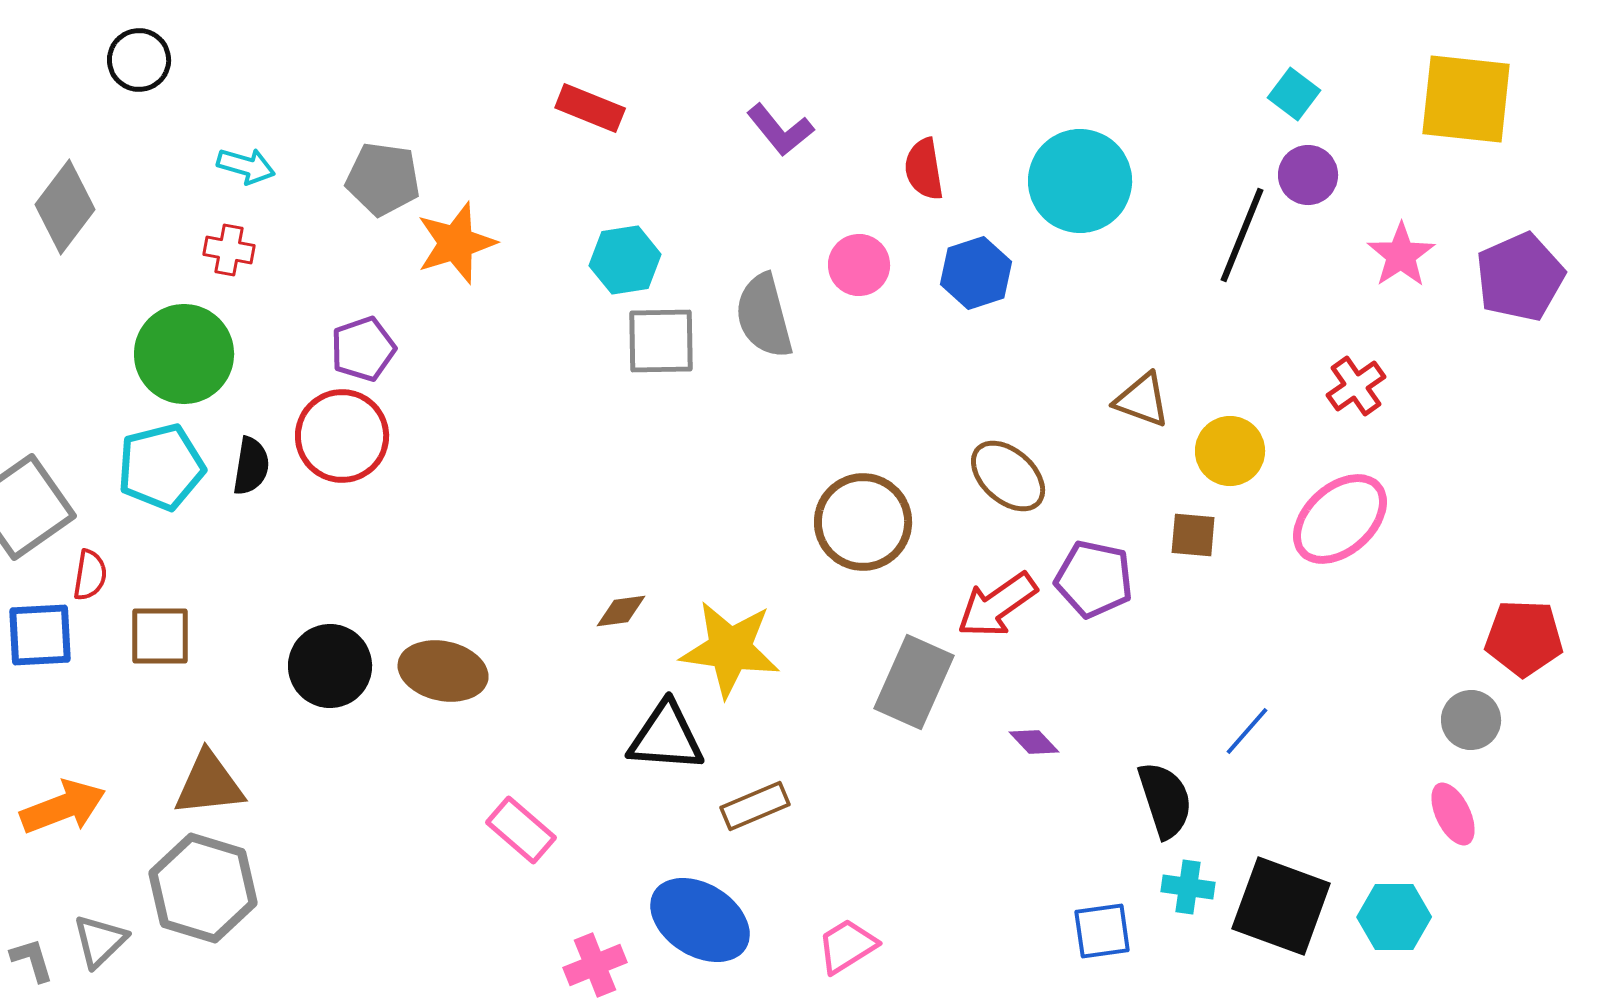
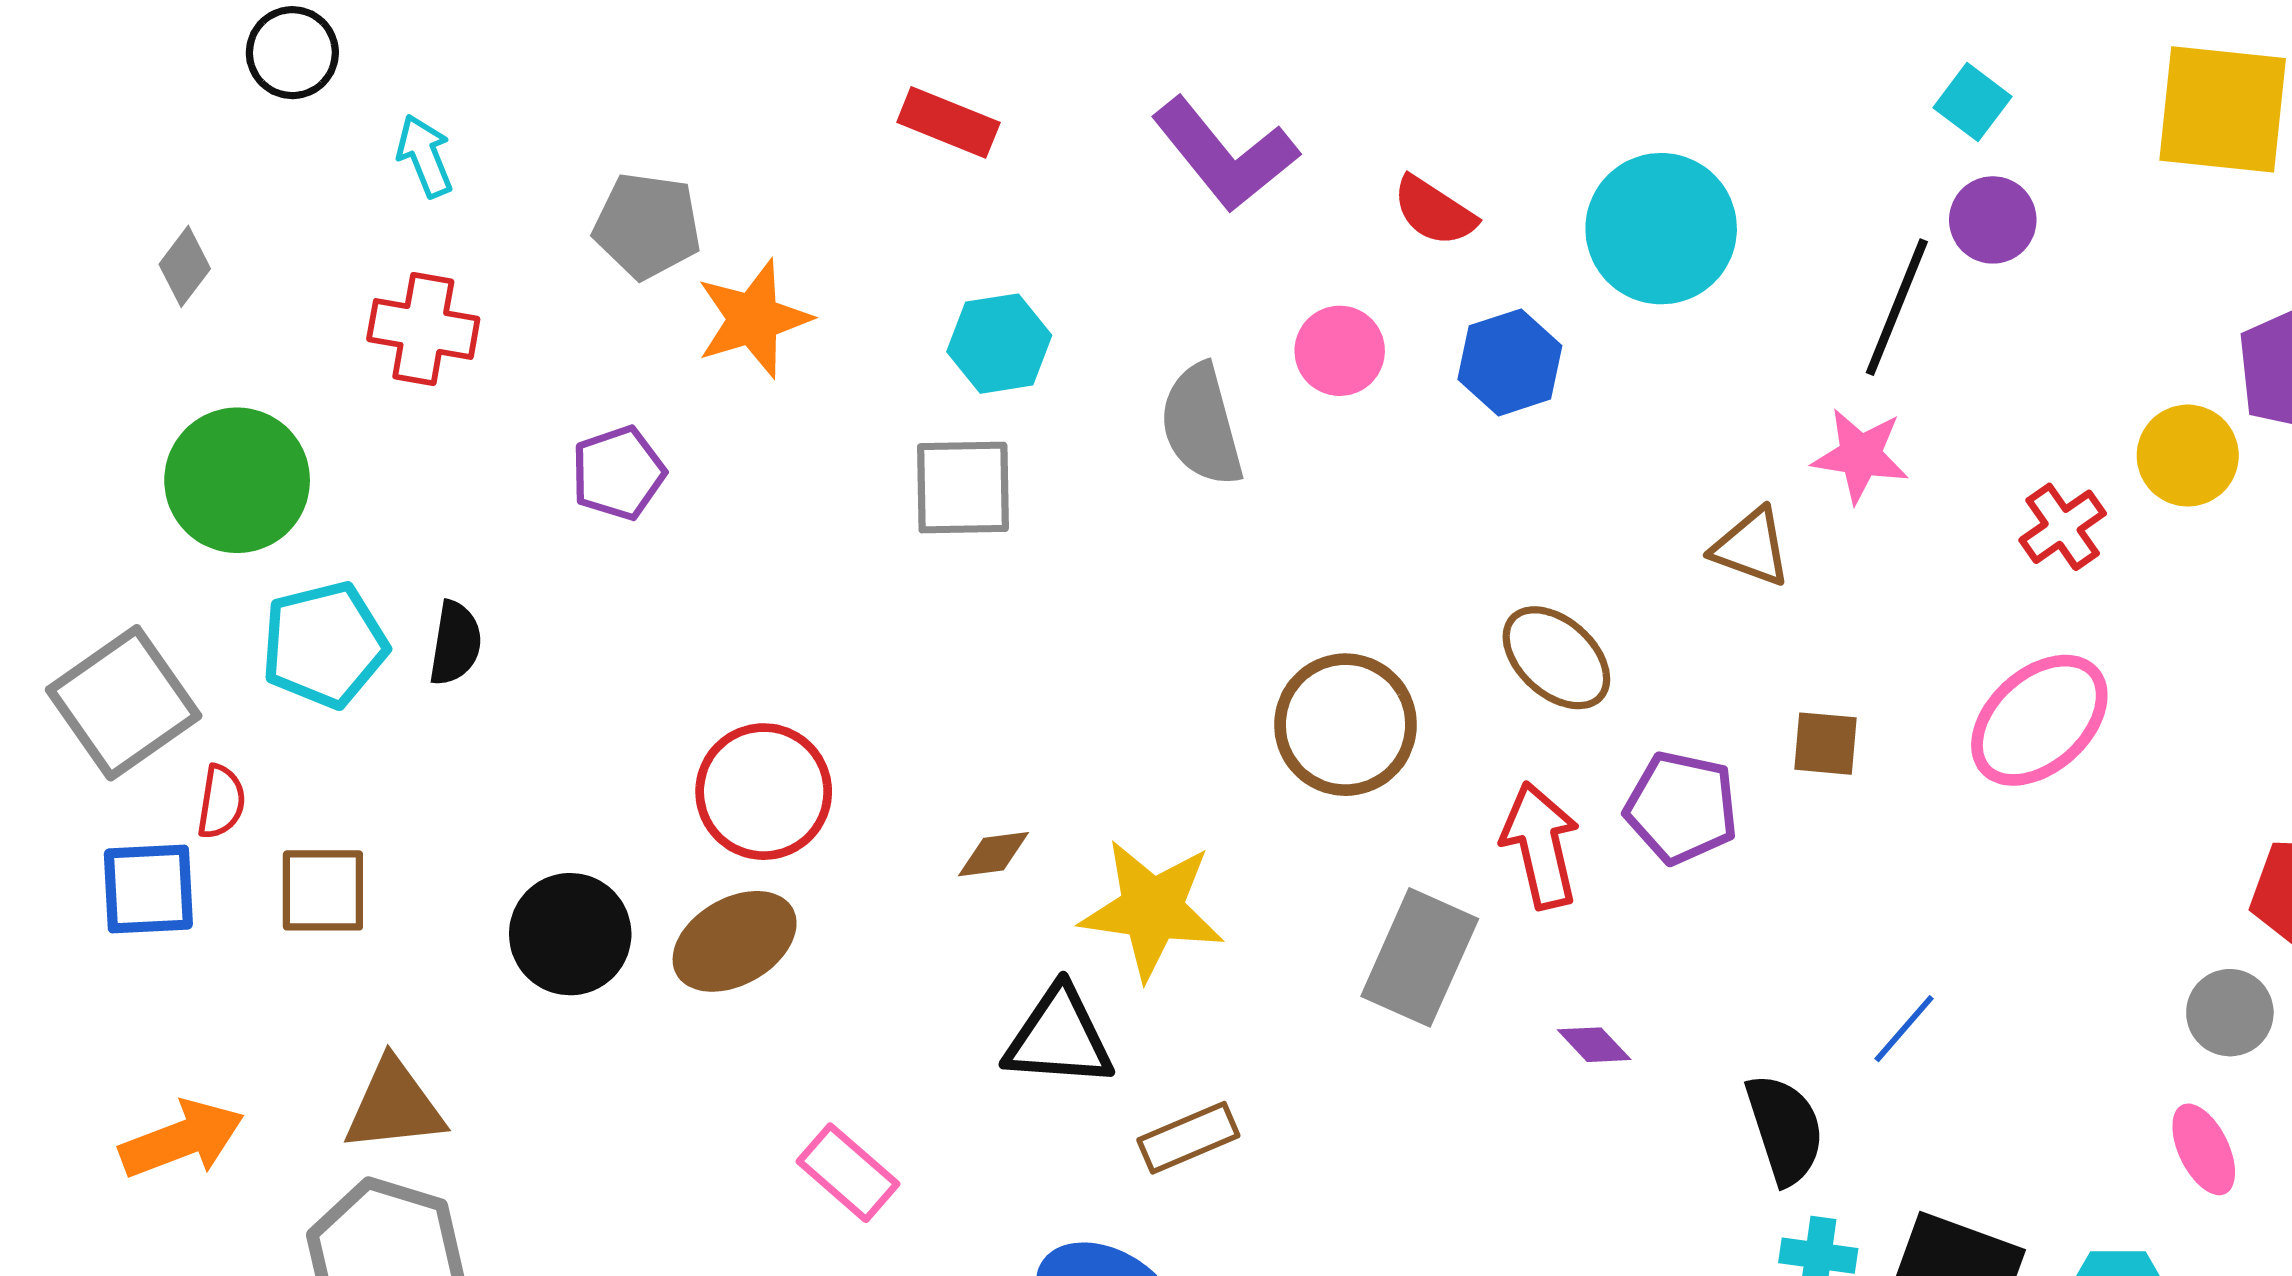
purple L-shape: (780, 130) -> (1225, 154), size x1.5
cyan arrow: (246, 166) -> (425, 156), moved, turned -128
red semicircle: (924, 169) -> (1434, 211), turned -48
gray diamond: (65, 207) -> (185, 266), size x0.6
red cross: (229, 250) -> (423, 329), size x1.5
pink star: (1401, 255) -> (1860, 456), moved, turned -30
gray square: (661, 341) -> (963, 488), moved
green circle: (184, 354) -> (237, 480), moved
red circle: (342, 436) -> (764, 792), moved
yellow circle: (1230, 451) -> (2188, 456), moved
red arrow: (997, 605) -> (1540, 845), turned 112
brown ellipse: (443, 671) -> (735, 941), turned -42

